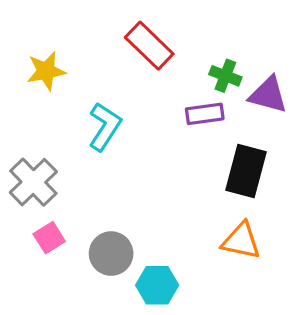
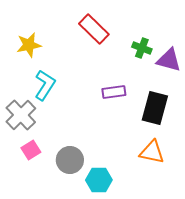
purple rectangle: (205, 114) -> (114, 92), moved
cyan L-shape: (105, 127) -> (45, 85), moved

